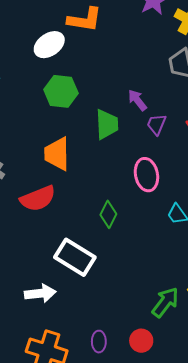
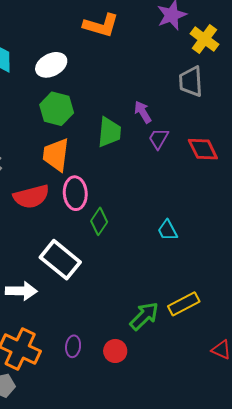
white ellipse: (49, 45) -> (51, 65), moved
green hexagon: (61, 91) -> (57, 109), moved
pink ellipse: (146, 175) -> (75, 193), moved

